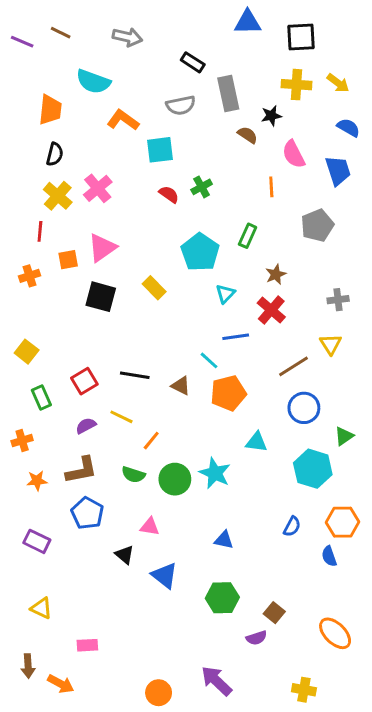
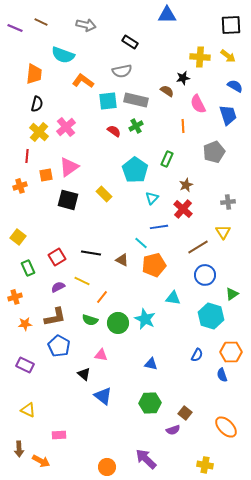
black square: (301, 37) -> (231, 25), moved
gray rectangle: (228, 93) -> (136, 100), moved, turned -65
blue triangle: (164, 576) -> (103, 396), moved

